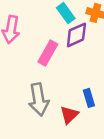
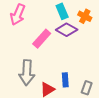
purple diamond: (76, 35) -> (67, 30), turned 40

